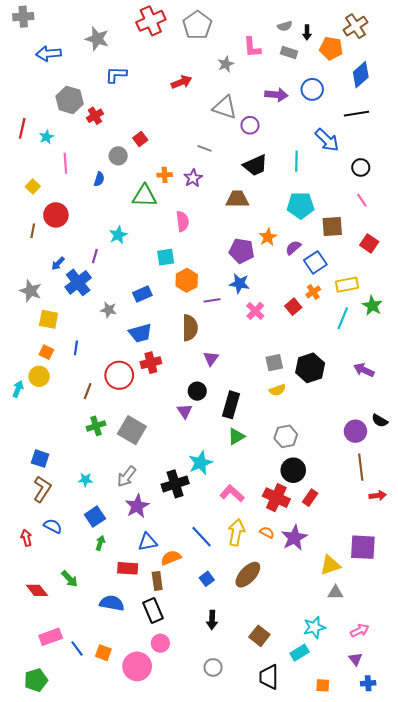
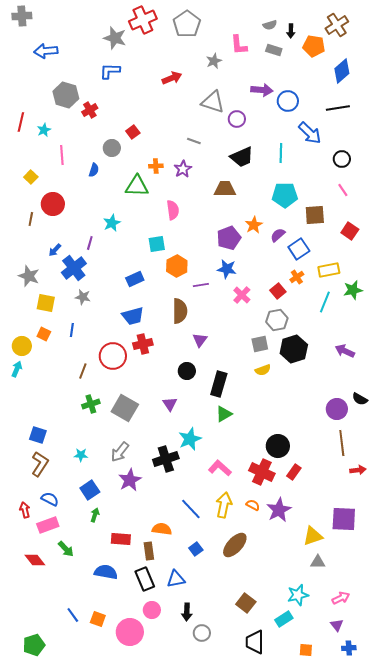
gray star: (97, 39) -> (115, 38), moved
blue circle: (312, 89) -> (288, 101), moved
purple pentagon: (242, 251) -> (229, 238), turned -30
green star: (372, 306) -> (353, 290), turned 30
gray star: (109, 310) -> (83, 297), moved
yellow circle: (39, 376) -> (22, 346), moved
purple triangle: (185, 411) -> (170, 404), moved
gray hexagon: (286, 436) -> (277, 320), moved
blue triangle: (148, 542) -> (176, 579), moved
orange semicircle: (171, 558) -> (162, 529), turned 30
black arrow: (212, 620) -> (187, 612), moved
pink rectangle: (51, 637) -> (48, 525), moved

